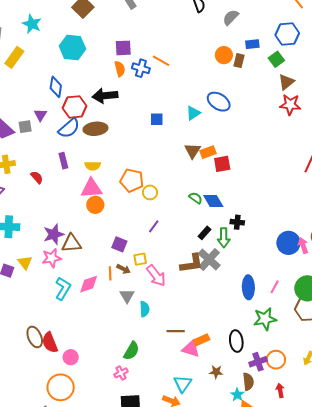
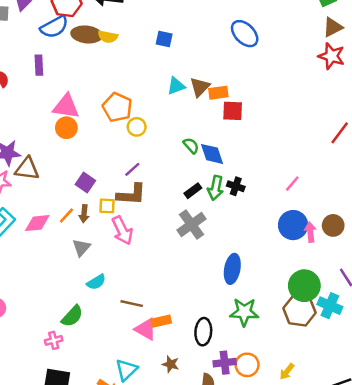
cyan triangle: (193, 113) -> (176, 86), moved
yellow semicircle: (93, 166) -> (108, 37), moved
green arrow: (224, 238) -> (216, 188), moved
brown L-shape: (192, 263) -> (131, 194), moved
brown arrow: (124, 269) -> (84, 214), turned 56
orange line: (110, 273) -> (66, 216), turned 32
pink line: (275, 287) -> (292, 184), moved
cyan semicircle: (145, 309) -> (96, 282), moved, turned 49

